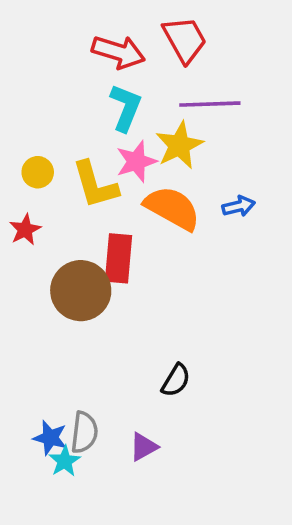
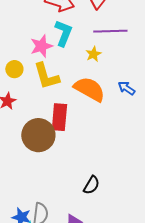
yellow star: (179, 145) -> (93, 54), size x0.6
pink star: (136, 161) -> (41, 46), moved
blue arrow: (239, 206) -> (126, 88), turned -132

